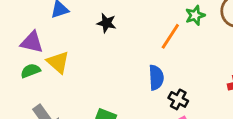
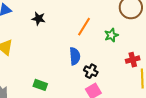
green star: (195, 15) -> (111, 35), moved

